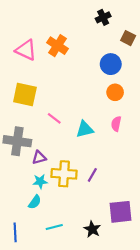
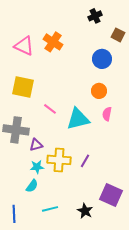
orange circle: (115, 92) -> (99, 91), moved
cyan triangle: (85, 129) -> (78, 119), size x1.4
purple square: (121, 212) -> (111, 195), turned 30

